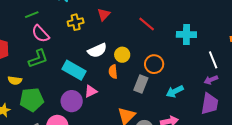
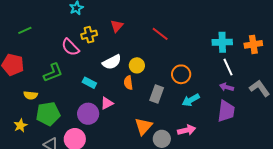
green line: (32, 15) -> (25, 30), moved
pink semicircle: (40, 34) -> (70, 47), moved
cyan cross: (186, 34) -> (222, 42), moved
orange circle: (154, 64) -> (181, 74), moved
cyan rectangle: (74, 70) -> (89, 83), size x0.6
purple arrow: (211, 80) -> (226, 87), turned 40

